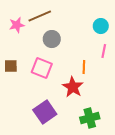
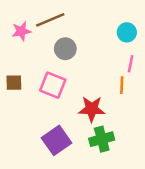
orange line: (84, 67) -> (122, 85), moved
red star: (73, 87) -> (92, 109), turned -30
green cross: (90, 118) -> (102, 139), moved

